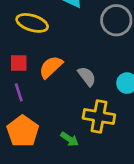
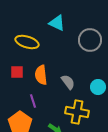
orange semicircle: (51, 67) -> (41, 75), turned -54
purple line: (19, 92) -> (33, 101), moved

